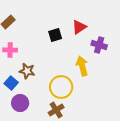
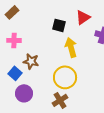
black square: (55, 35) -> (59, 25), turned 32
yellow arrow: (82, 66) -> (71, 47), moved

